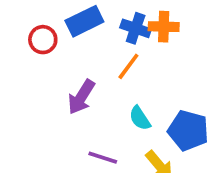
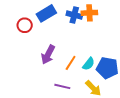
orange line: (128, 66) -> (71, 63), moved
cyan semicircle: (140, 118) -> (89, 64), moved, turned -104

